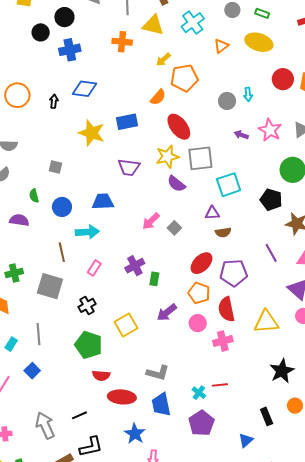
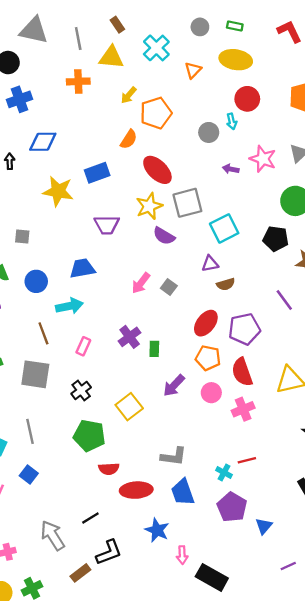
red circle: (283, 79) -> (247, 99), moved
blue triangle: (246, 440) -> (264, 526), moved

